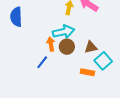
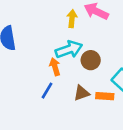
brown circle: (67, 47) -> (91, 60), moved
brown triangle: (91, 47) -> (82, 93), moved

